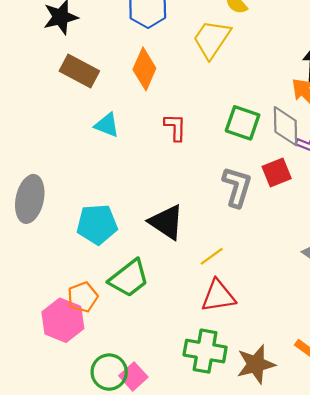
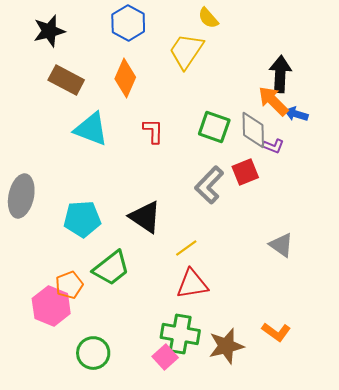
cyan triangle: (107, 125) -> (91, 129), size x1.5
gray L-shape: (237, 187) -> (209, 185), turned -153
pink square: (133, 376) -> (165, 357), moved

